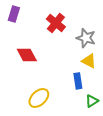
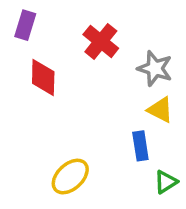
red diamond: (27, 55) -> (43, 77), moved, turned 30

